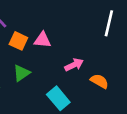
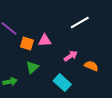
white line: (109, 23) -> (80, 22), moved, turned 54

